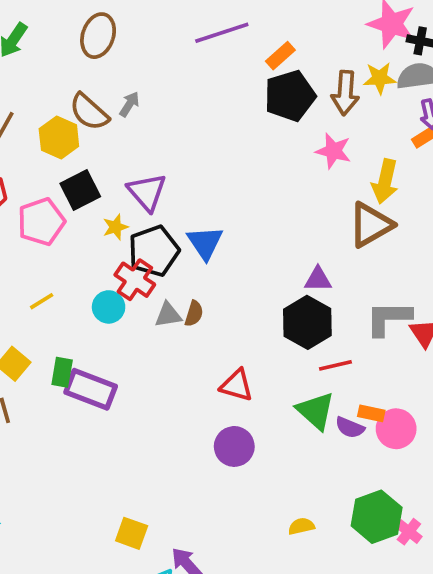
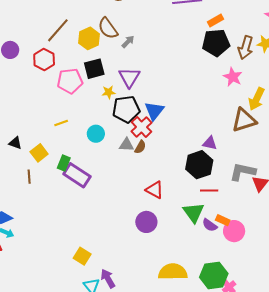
gray arrow: (129, 104) -> (128, 42), moved
red cross: (135, 280) -> (142, 127), moved
yellow semicircle: (301, 526) -> (173, 272), size x2.0

